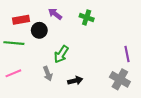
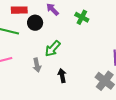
black arrow: (75, 81) -> (62, 76), turned -96

